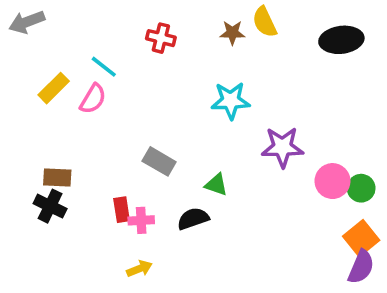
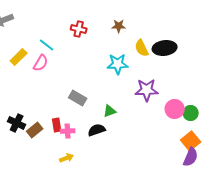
yellow semicircle: (265, 22) -> (142, 48), moved
black ellipse: (341, 40) -> (165, 48), moved
brown rectangle: (57, 177) -> (35, 130), moved, turned -42
green triangle: (216, 185) -> (110, 111), turned -40

